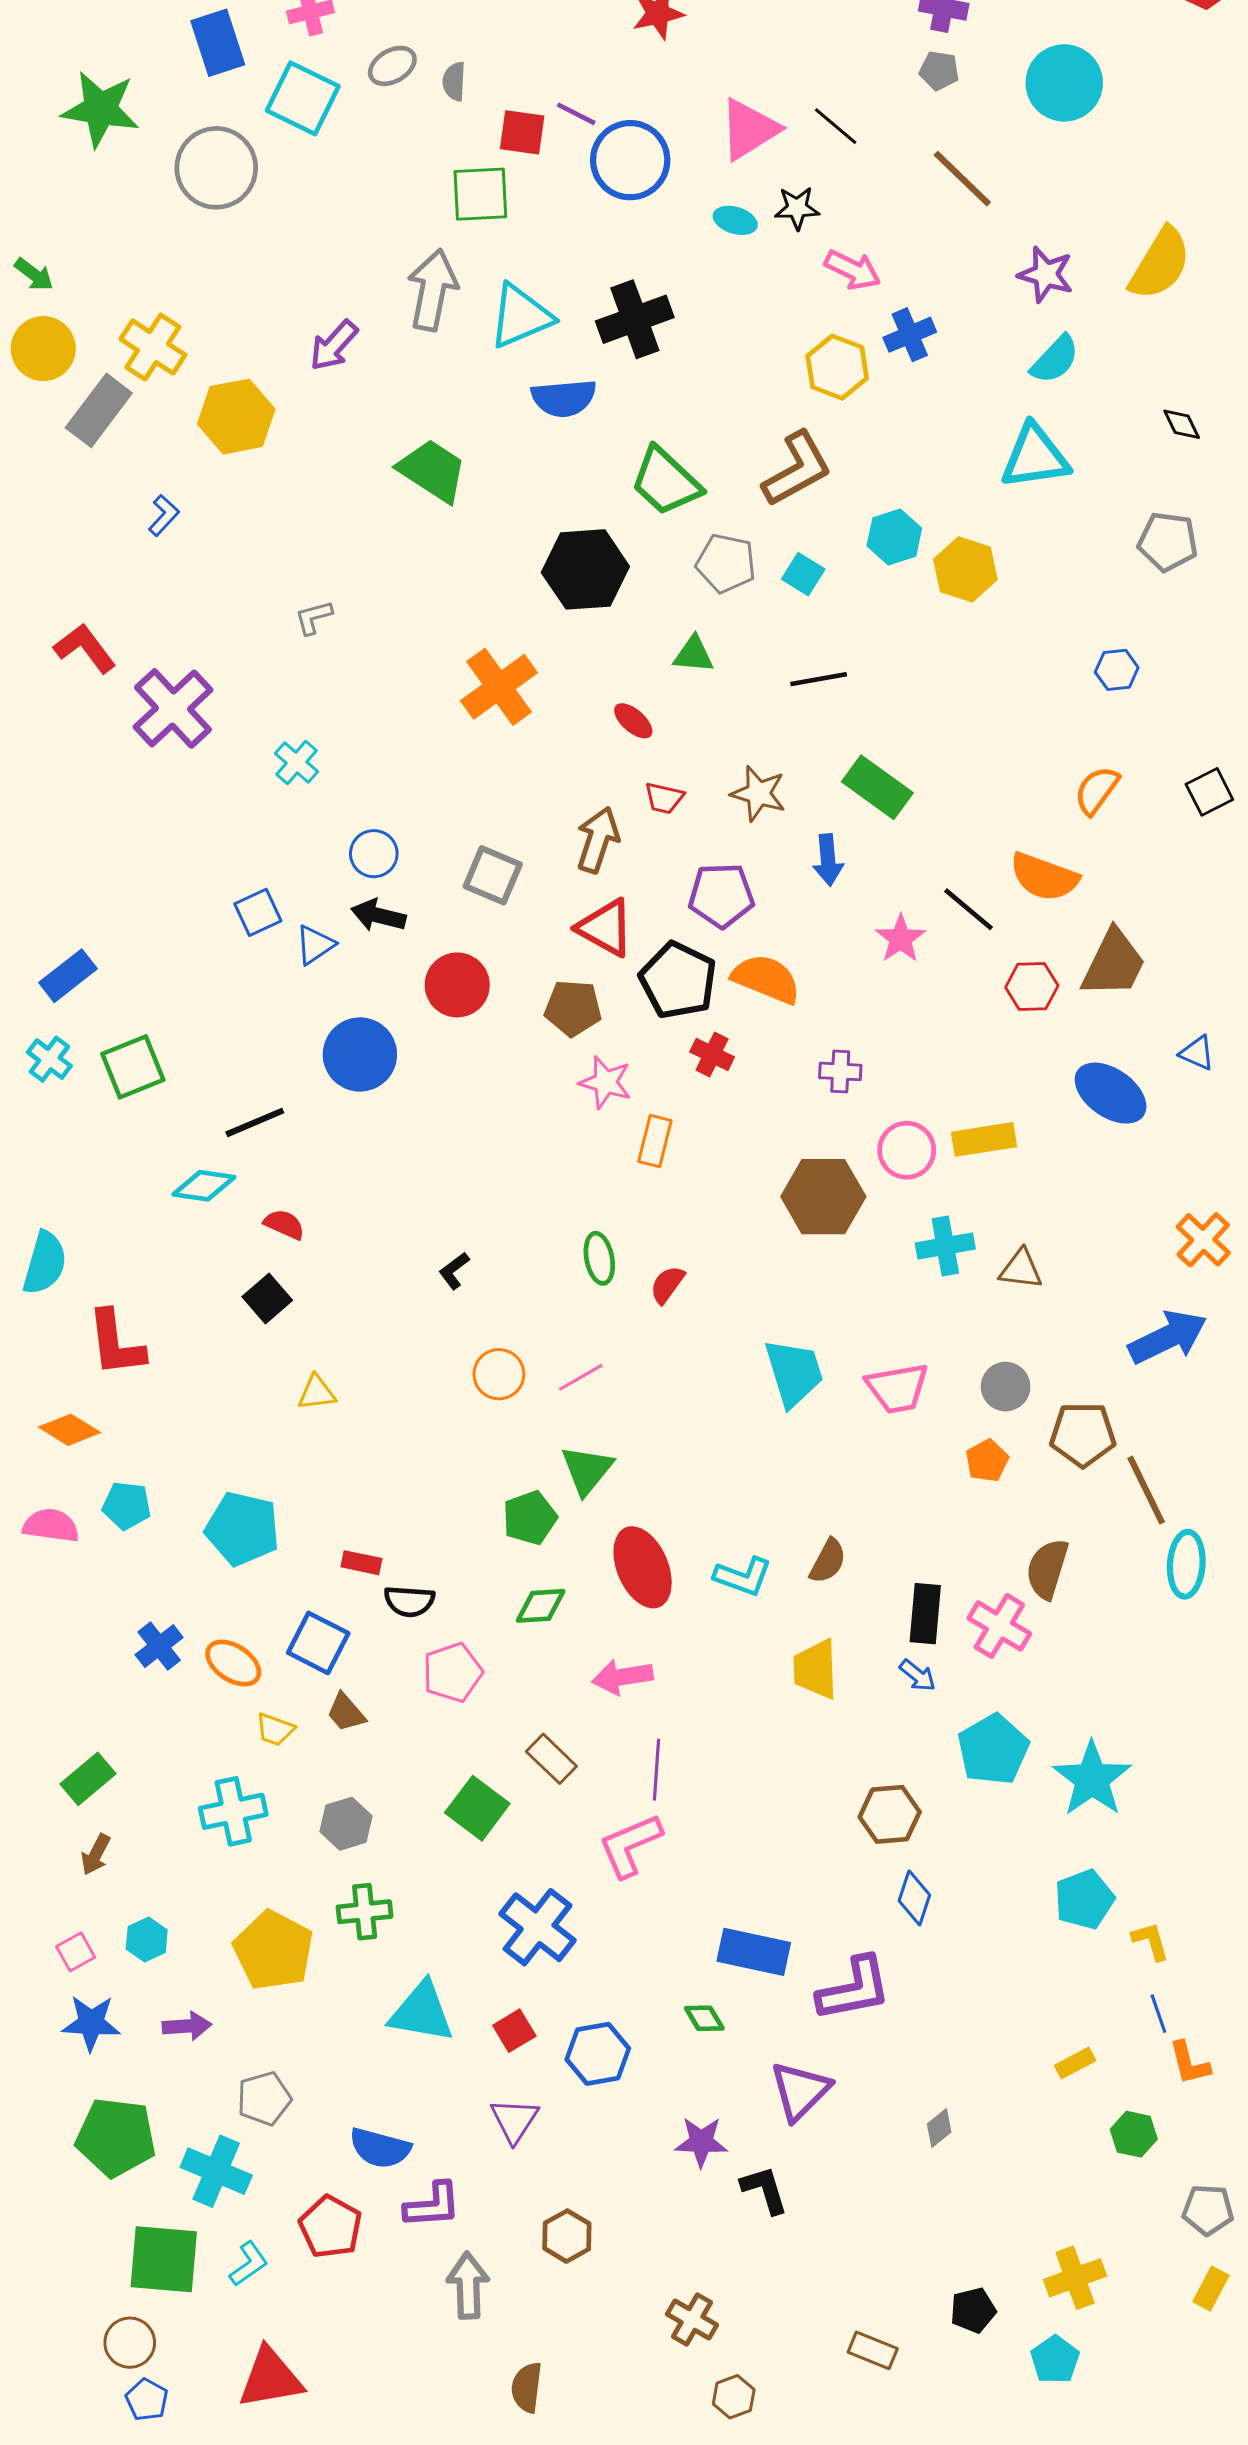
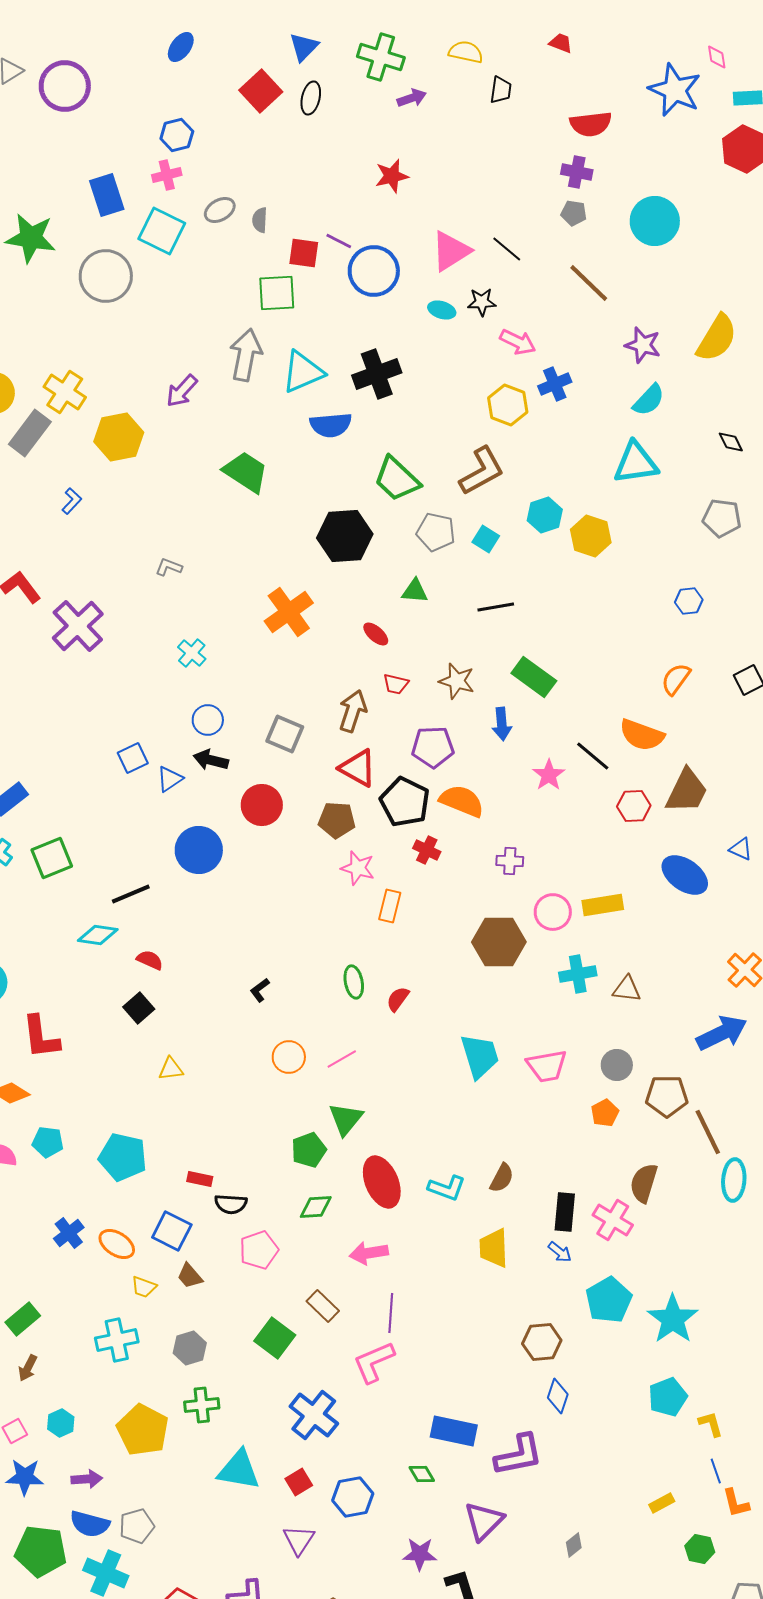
gray L-shape: (314, 617) -> (169, 567), turned 36
cyan cross: (297, 763) -> (192, 653), moved
blue semicircle: (380, 2148) -> (90, 1524), moved

